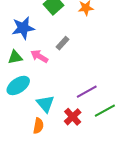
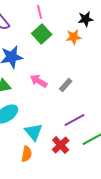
gray rectangle: (63, 43) -> (66, 85), moved
pink arrow: (39, 56) -> (39, 81), moved

